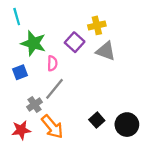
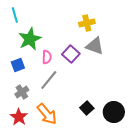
purple square: (75, 42) -> (71, 54), moved
green star: (33, 43) -> (30, 39), turned 30
gray cross: (35, 104) -> (22, 92), moved
red star: (21, 130) -> (19, 117), turned -30

